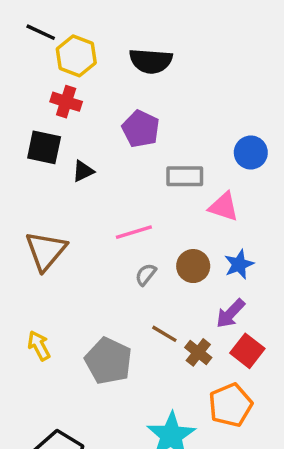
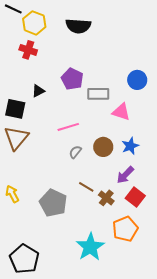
purple pentagon: (141, 129) -> (72, 79), moved
black square: (44, 147) -> (15, 109), moved

